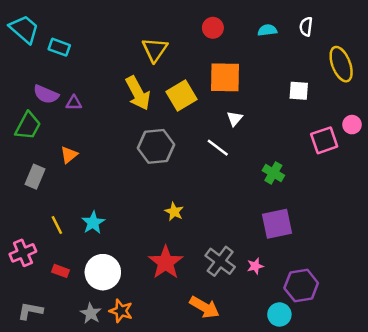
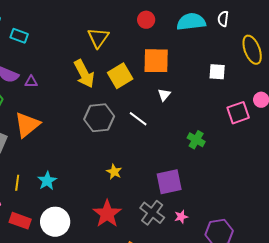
cyan semicircle: (267, 30) -> (191, 22), size x1.8
white line: (218, 148) -> (138, 119), moved
orange triangle: (69, 155) -> (27, 125), size x1.8
purple square: (277, 224) -> (169, 182), moved
yellow line: (57, 225) -> (17, 183), turned 35
red rectangle: (60, 271) -> (20, 221), size x1.5

